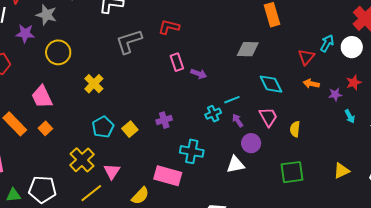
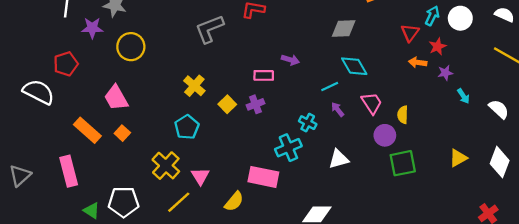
pink rectangle: (177, 62) -> (264, 75), moved, turned -66
red star: (354, 83) -> (438, 46), moved
yellow cross: (94, 84) -> (194, 86), moved
cyan diamond: (271, 84) -> (354, 66), moved
cyan cross: (213, 114) -> (308, 123), moved, turned -35
purple cross: (164, 120) -> (256, 104), moved
yellow square: (130, 129) -> (227, 104), moved
purple circle: (251, 143) -> (385, 135), moved
cyan cross: (192, 151) -> (288, 148), turned -30
green triangle: (13, 195) -> (92, 211), turned 42

